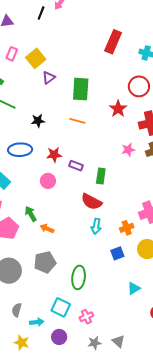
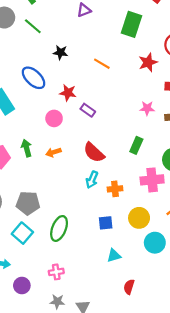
green rectangle: (81, 89) -> (132, 24), moved
blue ellipse: (20, 150) -> (33, 78), turned 30
green rectangle: (101, 176) -> (136, 145), moved
orange cross: (127, 228) -> (115, 189), moved
orange arrow: (47, 229) -> (53, 152), moved, turned -56
blue square: (117, 253) -> (106, 223), moved
cyan square: (61, 307) -> (22, 233), moved

